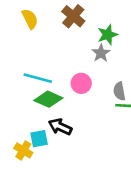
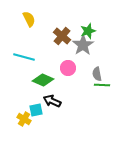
brown cross: (73, 16) -> (62, 36), moved
gray star: (101, 53) -> (83, 45), size x1.5
cyan line: (38, 78) -> (24, 57), moved

